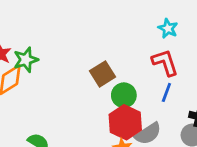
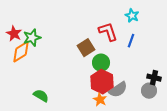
red L-shape: (165, 63) -> (108, 32), moved
blue line: (166, 92) -> (131, 41), moved

